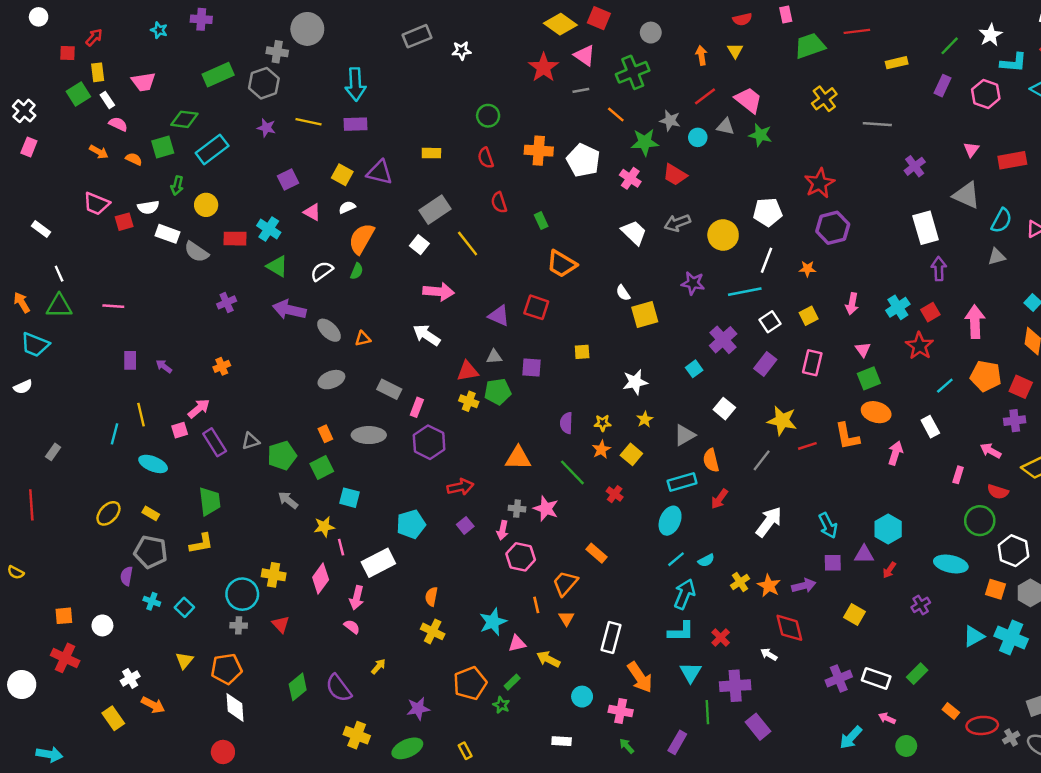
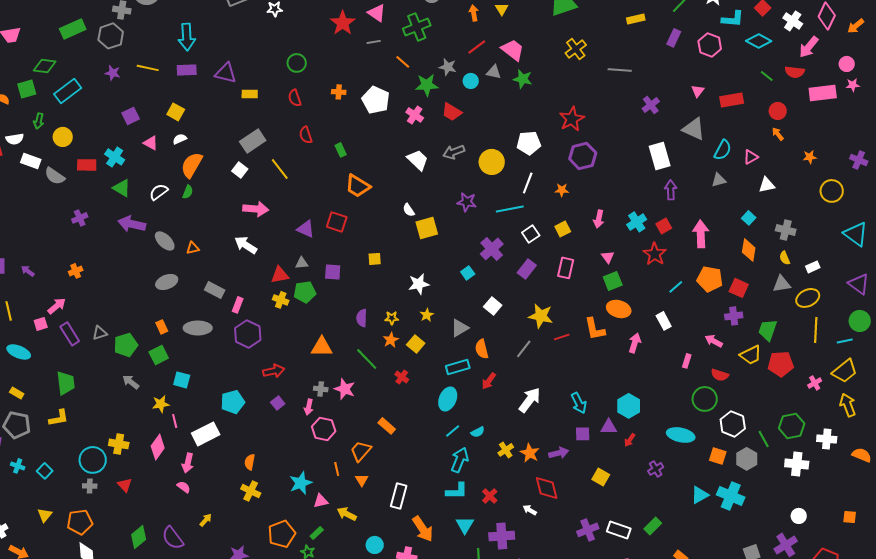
orange cross: (539, 151) -> (339, 92), size x0.6
purple triangle: (380, 172) -> (226, 73), moved

